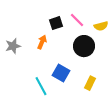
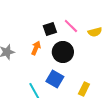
black circle: (84, 46) -> (63, 52), moved

